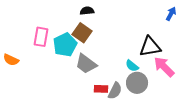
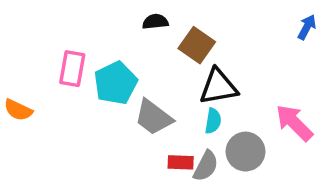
brown square: (82, 33) -> (197, 45), moved
black triangle: (150, 47) -> (218, 87), moved
cyan semicircle: (132, 66) -> (213, 121), moved, turned -120

